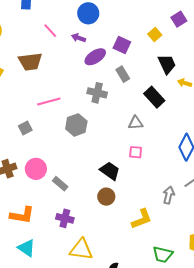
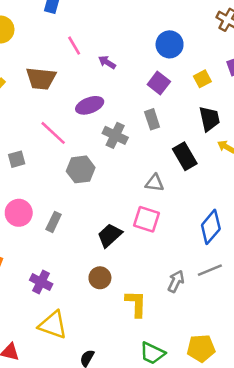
blue circle: (88, 13) -> (170, 44), moved
purple ellipse: (95, 57) -> (90, 105), moved
pink line: (49, 101) -> (53, 133), turned 45
pink square: (136, 152) -> (147, 219), size x1.5
black trapezoid: (110, 171) -> (110, 235), turned -90
gray rectangle: (60, 184) -> (54, 222), moved, turned 63
brown circle: (106, 197) -> (100, 278), moved
yellow L-shape: (142, 219) -> (136, 304), turned -80

